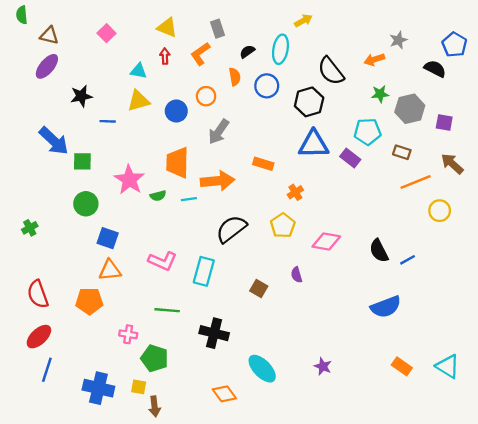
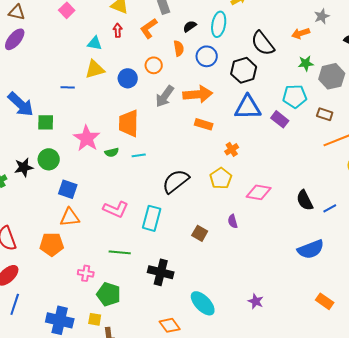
black star: (81, 96) -> (24, 167), moved
orange arrow: (218, 181) -> (198, 94), moved

